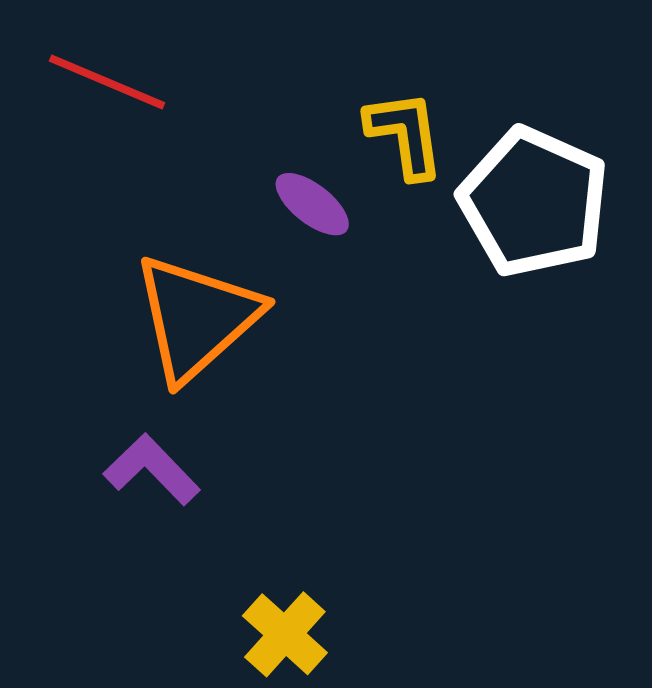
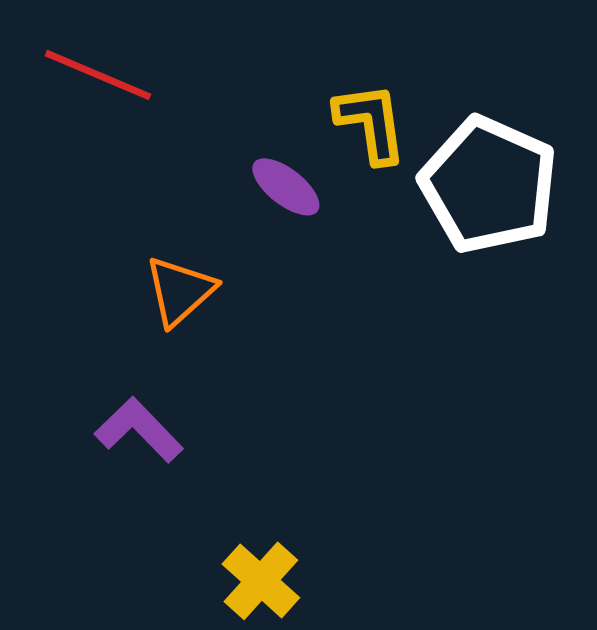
orange triangle: (197, 318) -> (180, 291), size x0.6

